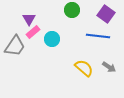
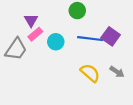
purple square: (106, 14) -> (111, 36), moved
blue line: (98, 36) -> (90, 39), moved

